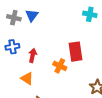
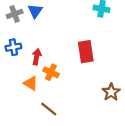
gray cross: (14, 18) -> (15, 14), turned -32
orange cross: (60, 66) -> (51, 72), moved

